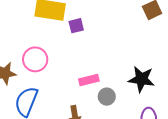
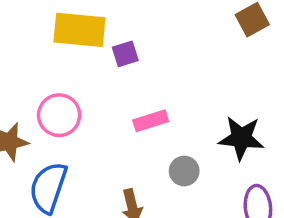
pink rectangle: (89, 80) -> (151, 121), moved

